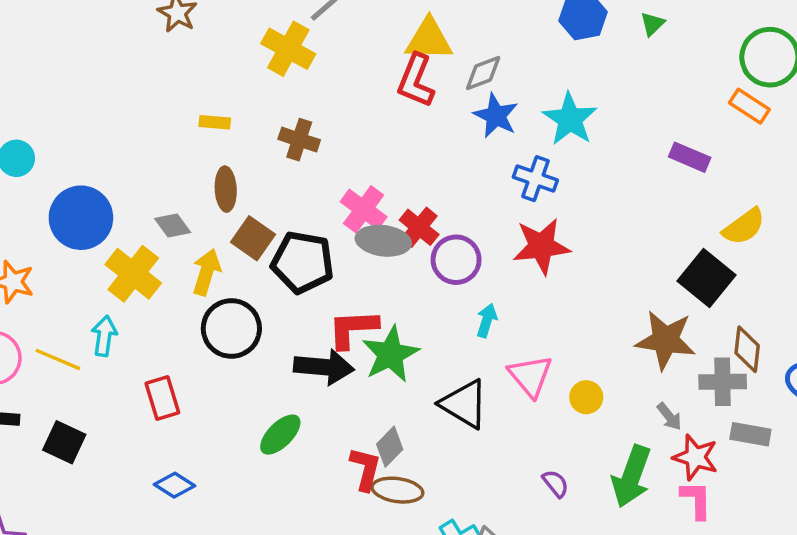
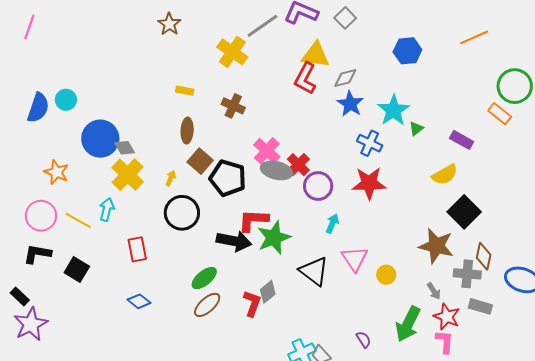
green triangle: (652, 24) -> (416, 129), moved
gray diamond: (173, 226) -> (125, 148), moved
yellow semicircle: (744, 227) -> (445, 175), moved
yellow arrow: (206, 272) -> (171, 178), size x0.6
purple semicircle: (556, 484) -> (363, 340), moved
brown ellipse: (397, 490) -> (207, 305), moved, turned -56

